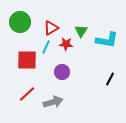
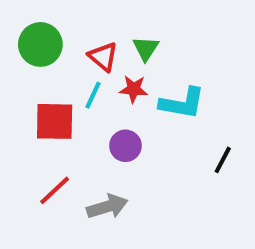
red triangle: (51, 28) -> (103, 57), turned -49
green triangle: (81, 31) -> (146, 49), moved
cyan L-shape: (107, 40) -> (182, 103), moved

